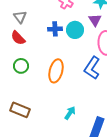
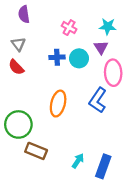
green circle: (21, 66) -> (18, 124), moved, size x1.6
brown rectangle: (20, 110) -> (36, 151), moved
cyan arrow: (70, 113) -> (78, 161), moved

